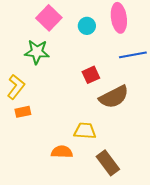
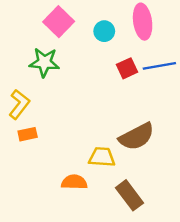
red square: (91, 75) -> (127, 68), moved
brown semicircle: (114, 97) -> (137, 137), moved

